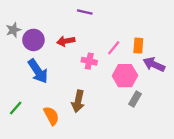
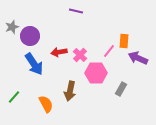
red arrow: (66, 41) -> (59, 52), moved
pink line: (114, 48) -> (109, 51), moved
pink cross: (89, 61) -> (80, 55), turned 32
pink hexagon: (125, 76) -> (96, 73), moved

